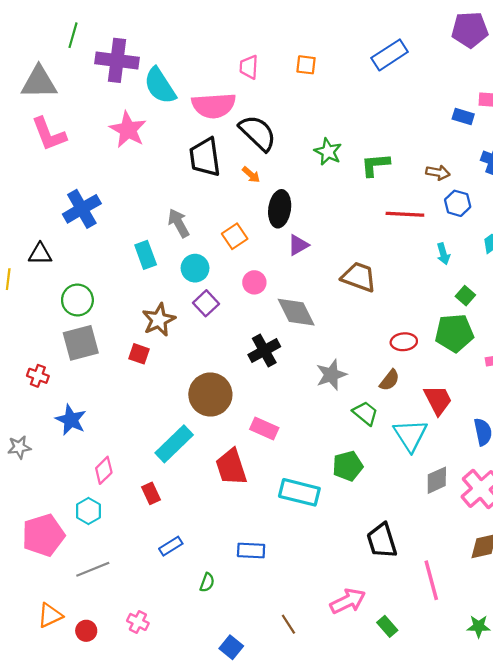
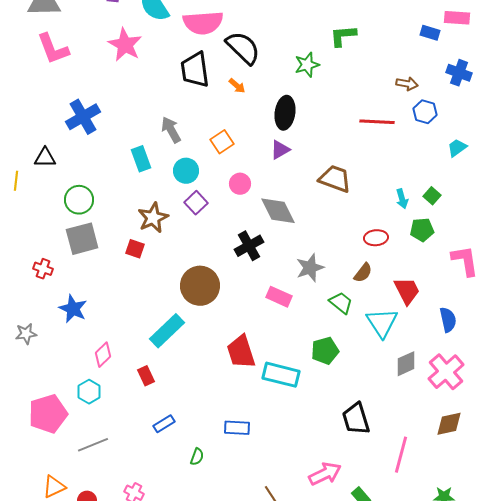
green star: (328, 152) -> (307, 65), turned 30
green L-shape: (375, 165) -> (343, 36), moved
black ellipse: (280, 209) -> (285, 113), moved
cyan arrow: (443, 254) -> (402, 199), moved
green pentagon: (454, 333) -> (422, 230), size x0.7
pink rectangle: (264, 429) -> (279, 297), moved
red trapezoid: (231, 467) -> (241, 352), moved
pink line: (431, 580) -> (401, 455), turned 30

